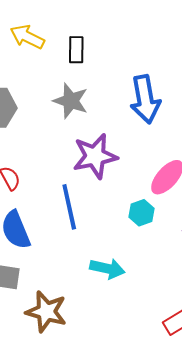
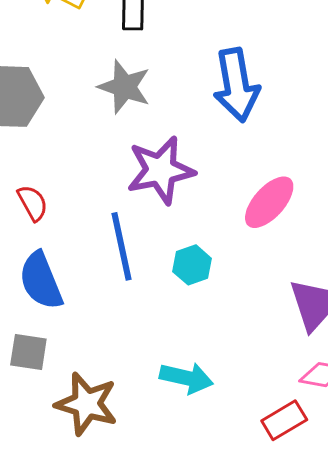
cyan hexagon: (142, 213) -> (192, 265), moved
cyan arrow: (107, 269) -> (186, 378), moved

